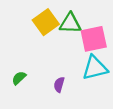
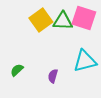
pink square: (94, 39) -> (84, 18), moved, turned 30

